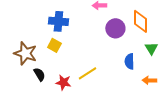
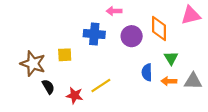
blue cross: (58, 21) -> (94, 34), moved
yellow square: (54, 45) -> (65, 55), turned -32
orange arrow: (149, 80) -> (169, 81), moved

